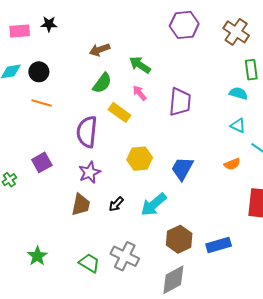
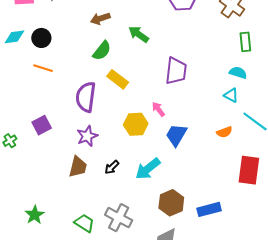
pink arrow: (140, 93) -> (158, 109), moved
cyan semicircle: (238, 93) -> (238, 73), moved

